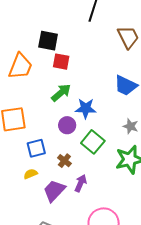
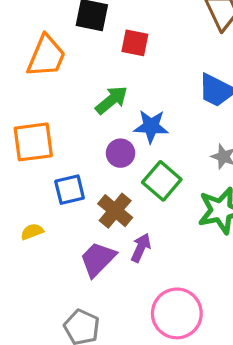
red square: (61, 62) -> (135, 43), moved
brown cross: (64, 161) -> (115, 211), size x1.5
yellow semicircle: (31, 174) -> (32, 232), moved

